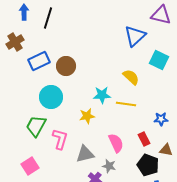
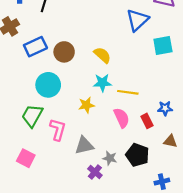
cyan square: (159, 60) -> (163, 46), turned -36
yellow semicircle: (131, 77) -> (102, 55), moved
red rectangle: (144, 139) -> (147, 121), moved
pink semicircle: (116, 143) -> (121, 118), moved
black pentagon: (148, 165) -> (137, 155), moved
pink square: (30, 166) -> (26, 158), turned -30

